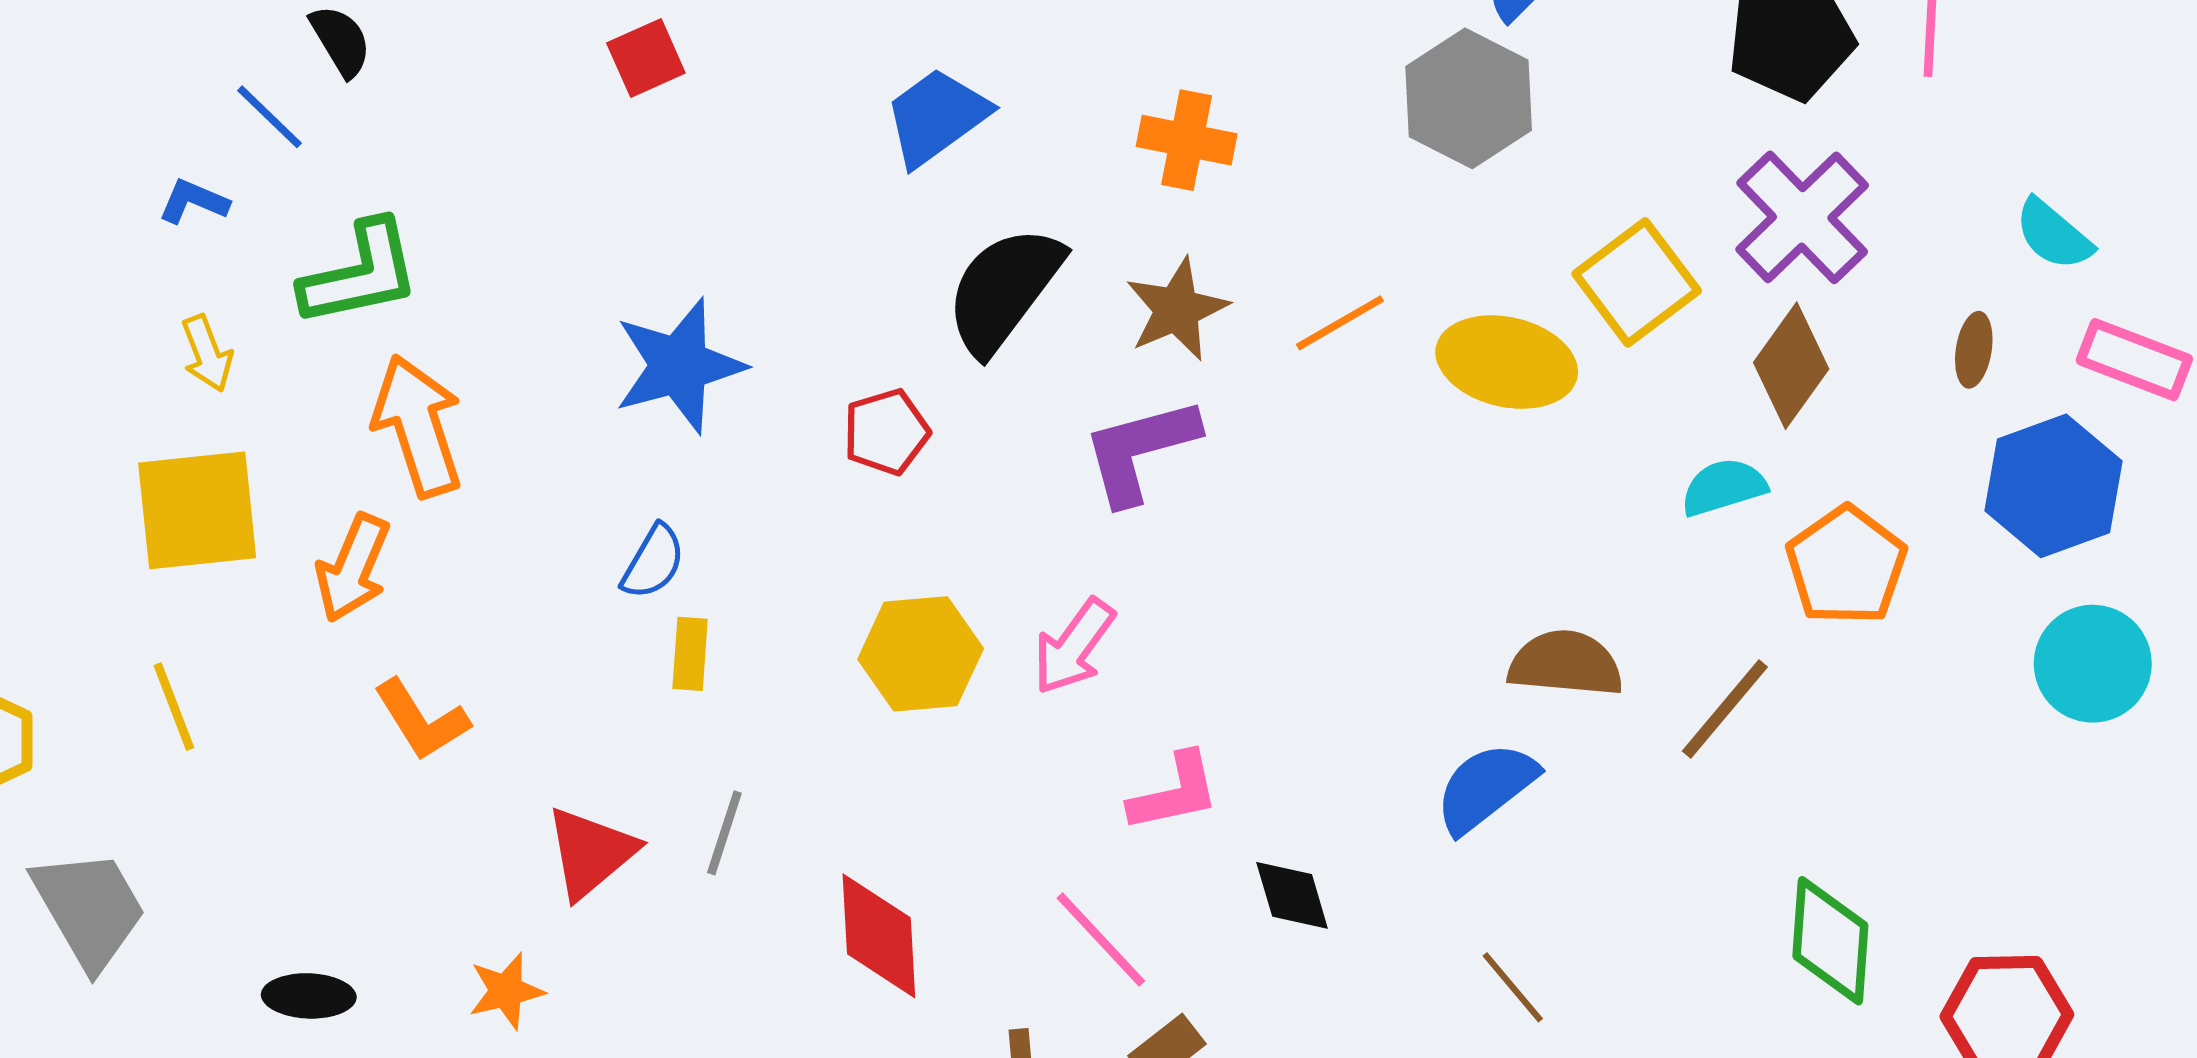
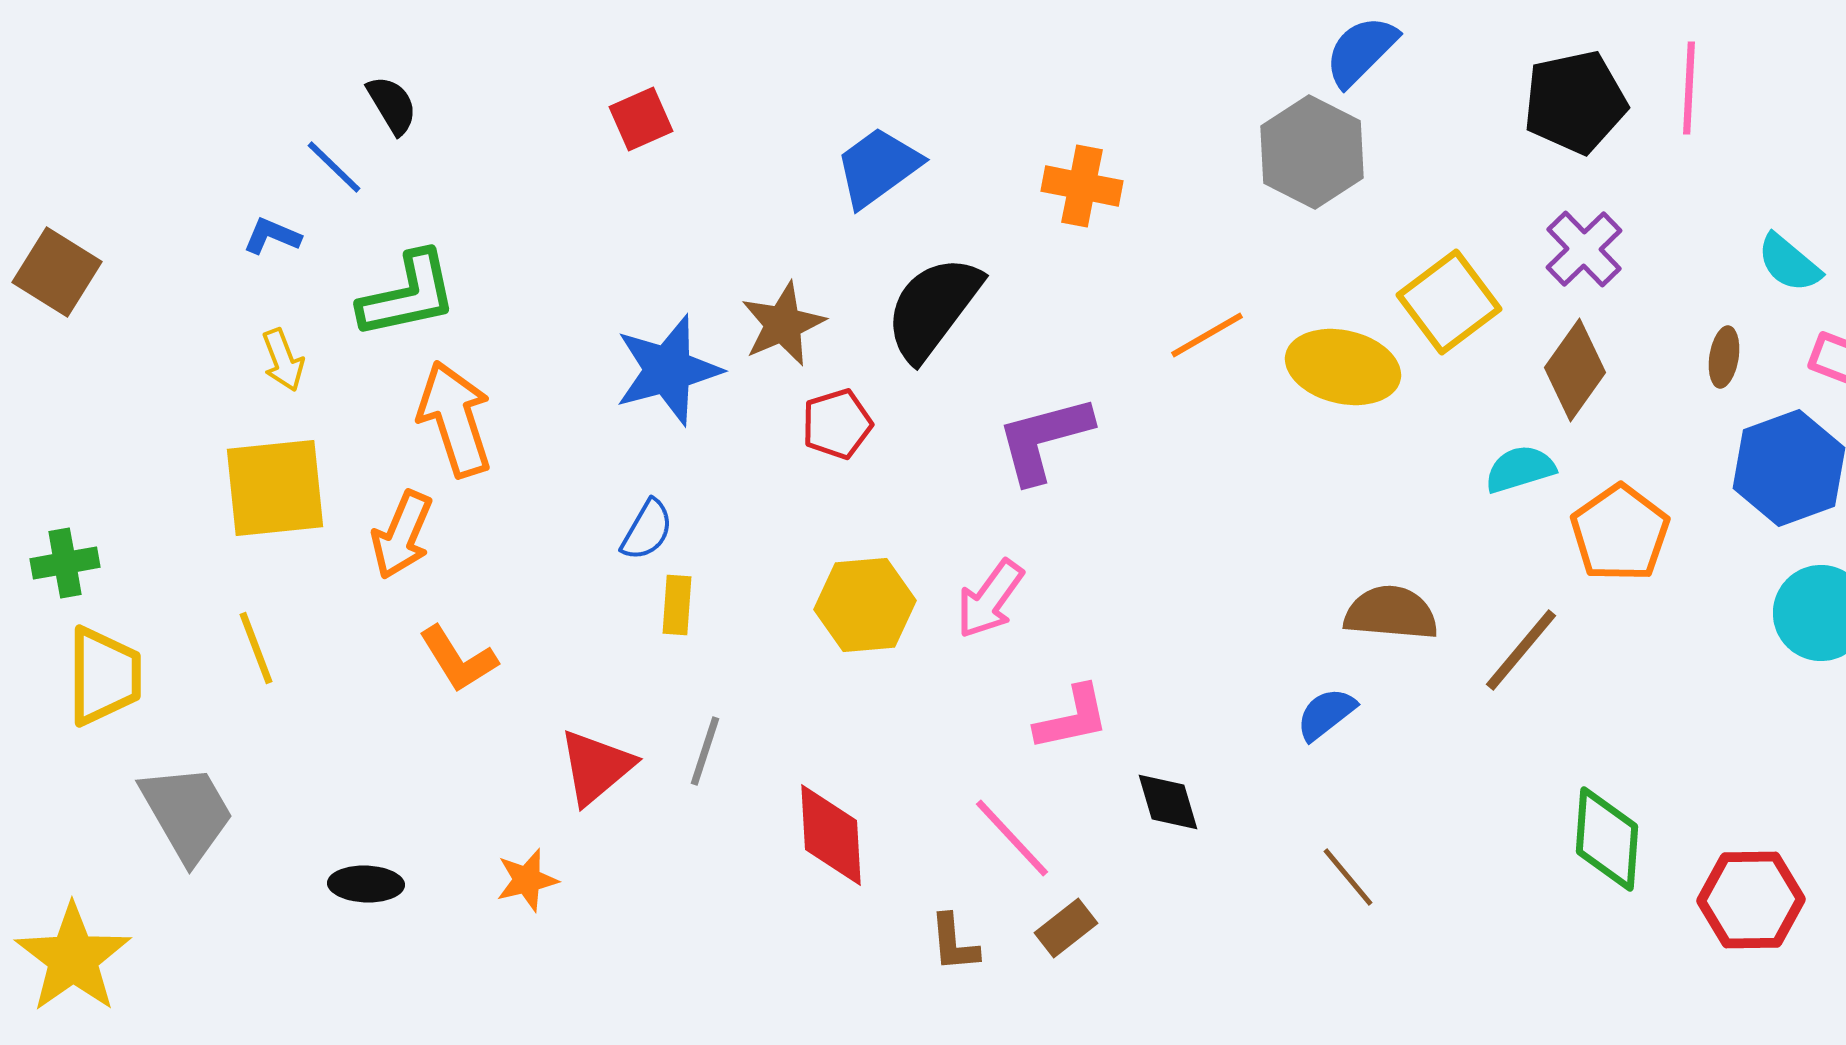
purple cross: (1802, 217) -> (1584, 249), size x0.7
brown star: (1177, 309) -> (783, 324), moved
blue semicircle: (1486, 787) -> (1326, 714), size x0.7

